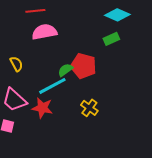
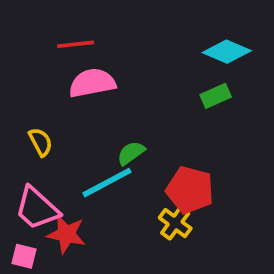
red pentagon: (83, 66) -> (190, 190), moved
red star: (42, 108) -> (66, 234), moved

